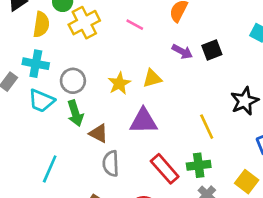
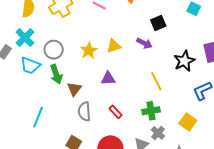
purple arrow: (182, 52) -> (144, 43), moved
cyan cross: (36, 64) -> (25, 38), turned 36
purple triangle: (143, 121) -> (108, 78), size x0.7
brown triangle: (99, 133) -> (74, 89), turned 42
red rectangle: (165, 169) -> (116, 112), moved, size x0.6

